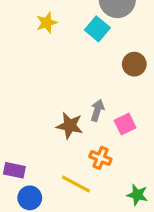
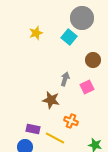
gray arrow: (97, 110) -> (65, 79), moved
pink square: (125, 124) -> (87, 87), moved
purple rectangle: (14, 170) -> (33, 129), moved

